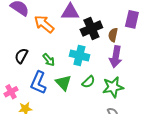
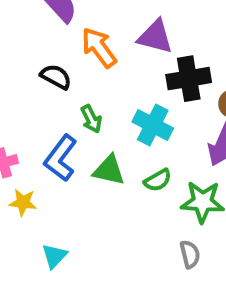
black semicircle: (21, 56) -> (56, 77), moved, turned 77
green triangle: (63, 83) -> (109, 170), turned -48

